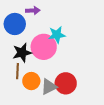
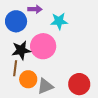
cyan star: (57, 35) -> (59, 21), moved
red circle: (66, 83) -> (79, 84), moved

